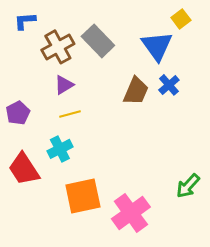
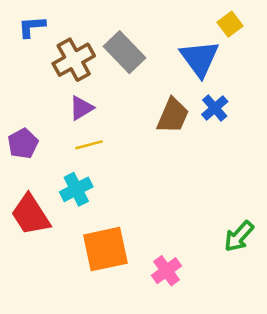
pink cross: (131, 213) -> (166, 271), size x0.6

